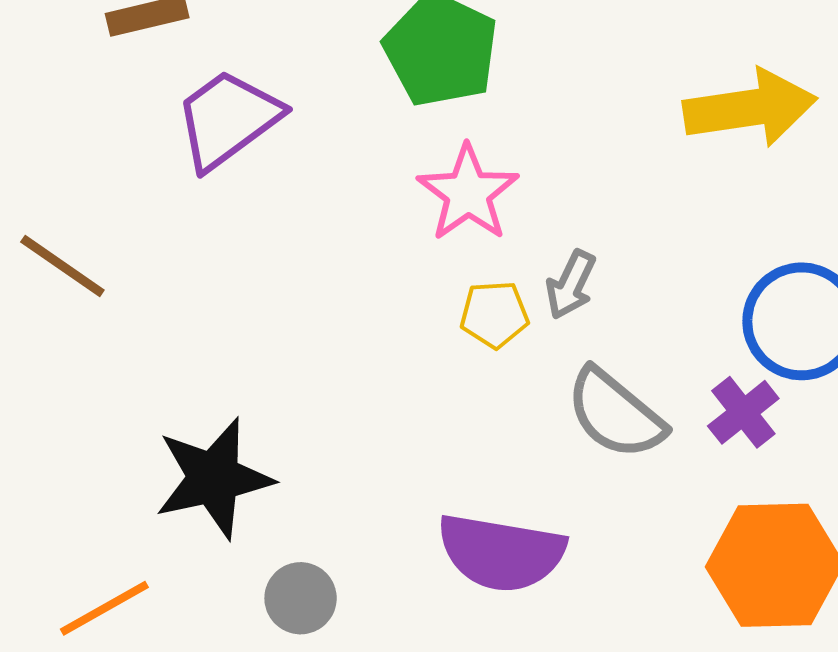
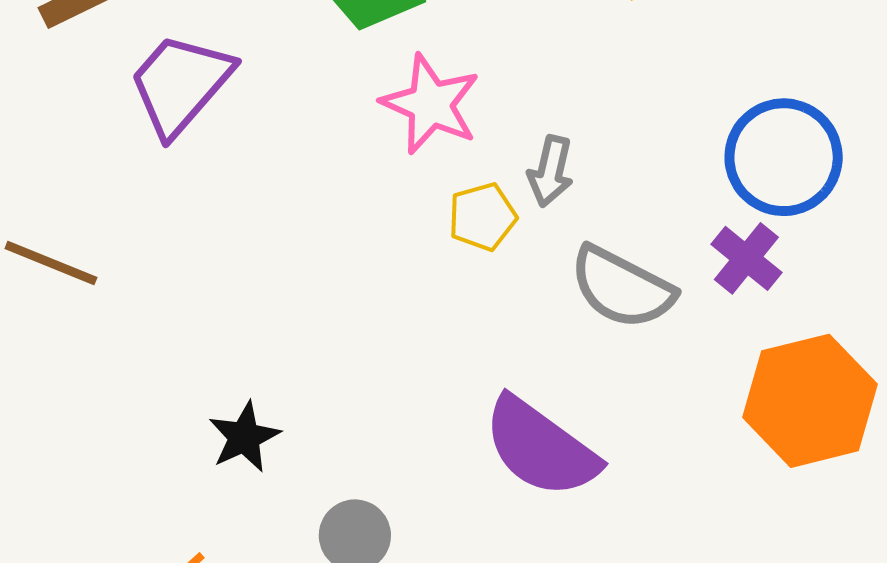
black star: (214, 478) -> (244, 437), size x0.6
purple semicircle: (501, 553) -> (541, 447), turned 39

